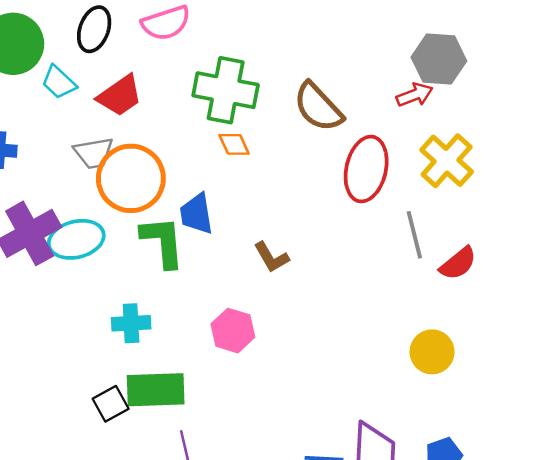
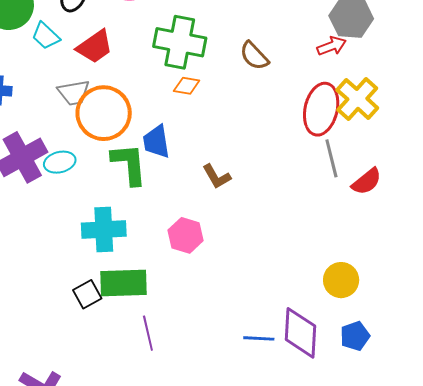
brown semicircle: (318, 107) -> (254, 56), size x0.7
orange diamond: (234, 144) -> (187, 86), turned -56
red ellipse: (366, 169) -> (321, 109), moved
cyan ellipse: (76, 239) -> (60, 162), size x0.7
cyan cross: (131, 323) -> (104, 230), size x1.4
yellow circle: (432, 352) -> (341, 280), moved

